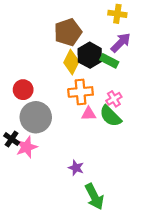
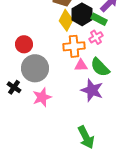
pink cross: (114, 99) -> (96, 37), moved
pink star: (27, 147) -> (42, 97), moved
purple star: (76, 168) -> (92, 90), moved, size x1.6

